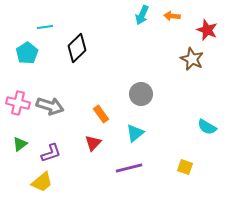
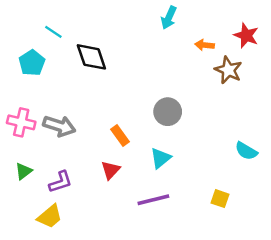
orange arrow: (172, 16) -> (205, 45), moved
cyan line: (45, 27) -> (53, 32), turned 42
black diamond: (77, 48) -> (91, 57), turned -64

